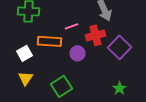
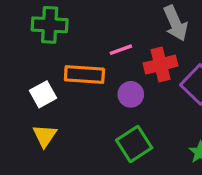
green square: (62, 86) -> (134, 144), moved

